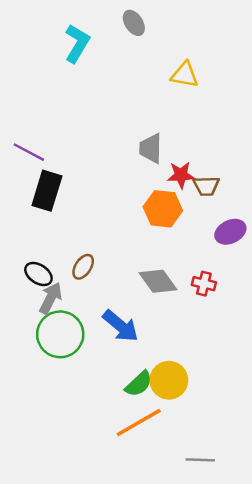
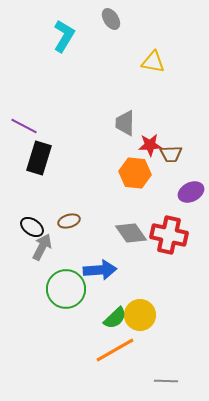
brown ellipse: (83, 267) -> (69, 221), turned 40
red cross: (204, 284) -> (169, 235), size x1.8
blue arrow: (121, 326) -> (100, 270), turned -44
green circle: (60, 334) -> (66, 289), moved

